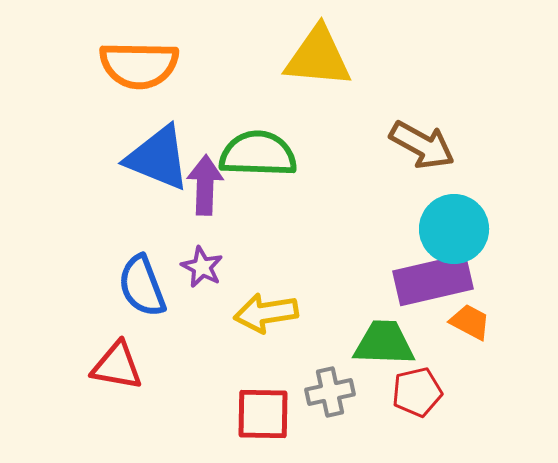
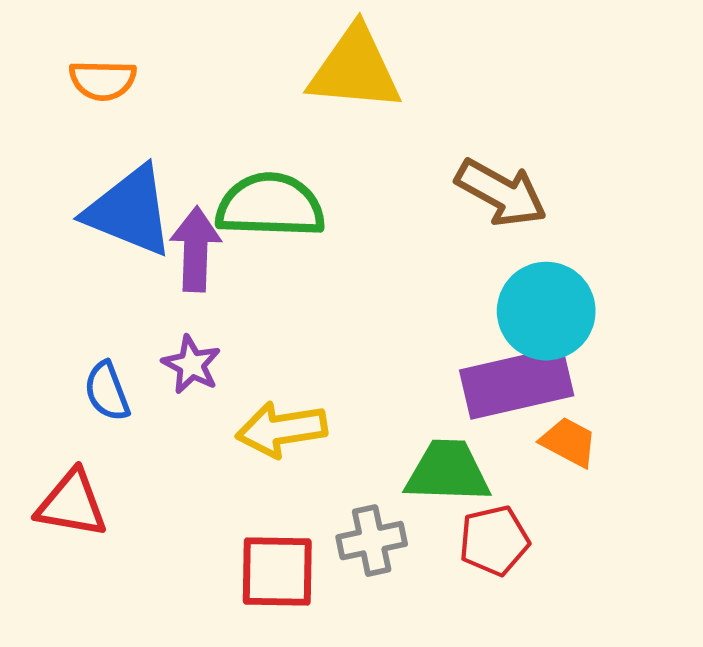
orange semicircle: (139, 65) -> (103, 80), size x0.6
blue semicircle: (142, 286) -> (107, 391), size x0.7

